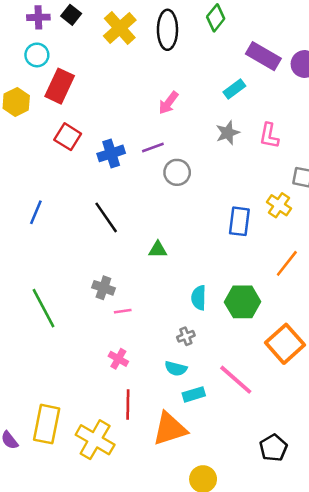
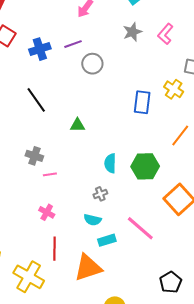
pink L-shape: (269, 136) -> (165, 34), turned 30

